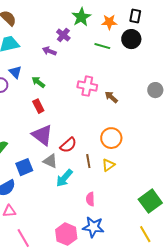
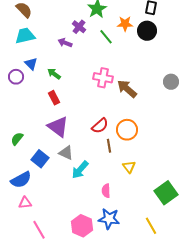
orange star: (109, 22) -> (125, 24), moved
green line: (102, 46) -> (106, 37), moved, turned 35
brown arrow: (111, 97) -> (127, 89), size x1.5
red semicircle: (68, 145) -> (100, 126), moved
brown line: (88, 161) -> (109, 146), moved
yellow triangle: (108, 165) -> (129, 167), moved, turned -32
blue square: (24, 167) -> (40, 159), turned -30
yellow line: (145, 234) -> (151, 226), moved

